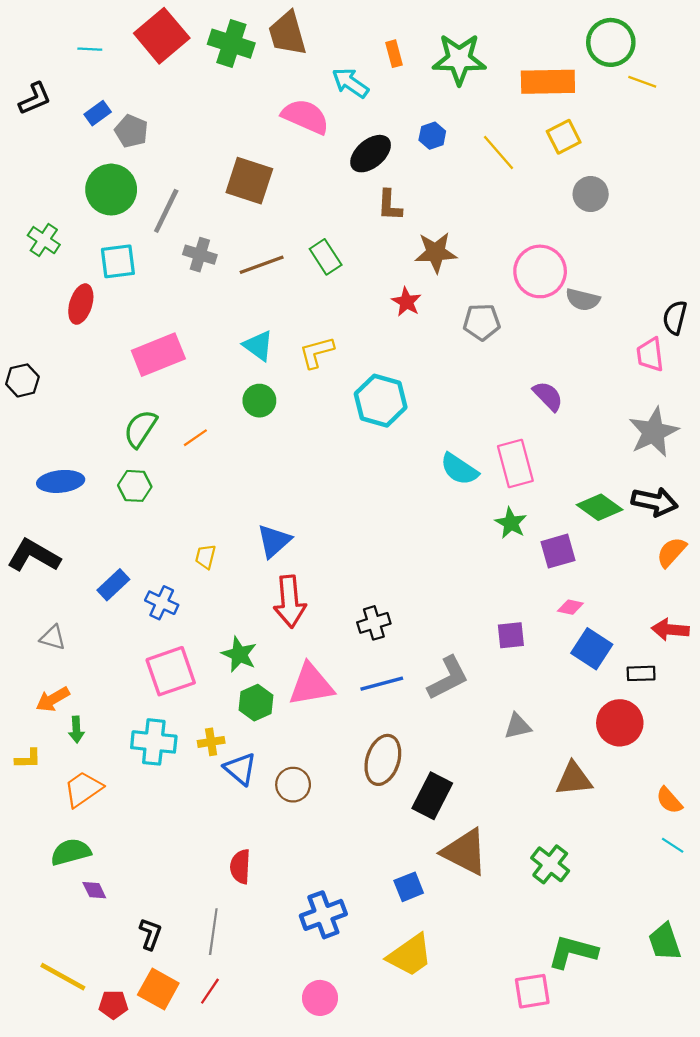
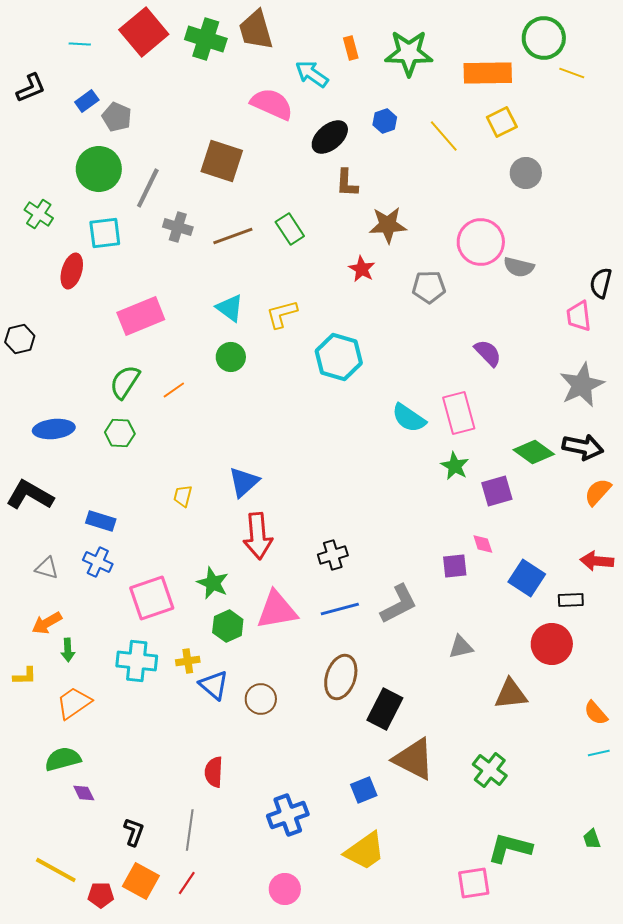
blue rectangle: (113, 585) -> (101, 521), turned 60
blue cross: (162, 603) -> (98, 562), moved
pink diamond: (570, 607) -> (483, 544), moved, turned 60
cyan line: (673, 845) -> (599, 753), turned -45
green trapezoid: (665, 942) -> (592, 839), size x0.6

